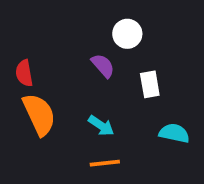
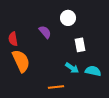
purple semicircle: (103, 66) -> (45, 32), moved
cyan arrow: (101, 126) -> (72, 68), moved

